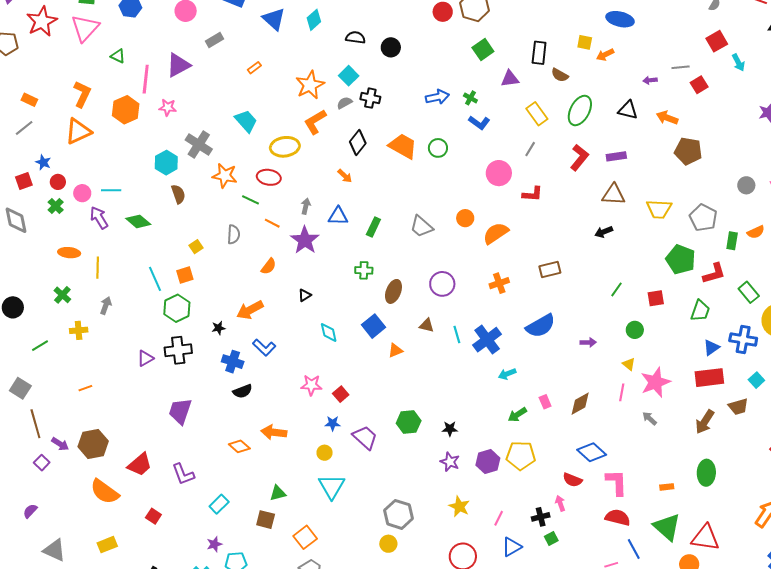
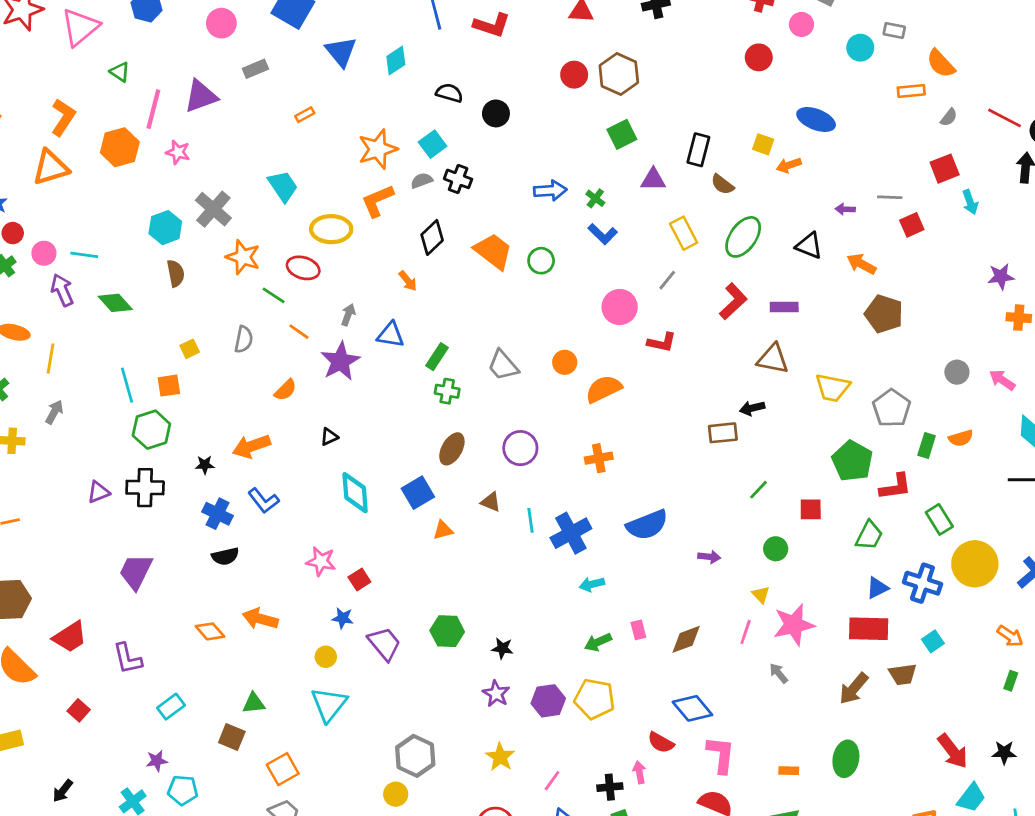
green cross: (364, 270) -> (447, 391), moved
brown rectangle: (550, 270) -> (723, 433), moved
cyan diamond: (329, 332) -> (355, 493), size x1.4

